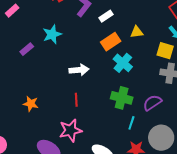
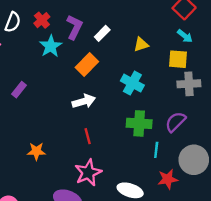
cyan star: (52, 34) -> (51, 46), moved
orange rectangle: (111, 42) -> (87, 65), moved

